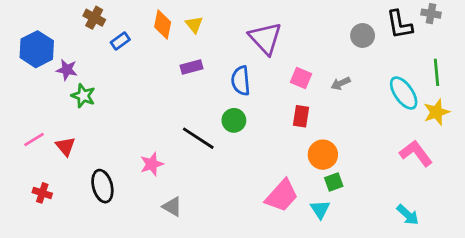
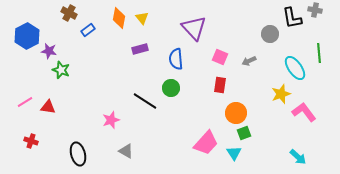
gray circle: (363, 35) -> (270, 34), moved
yellow star: (436, 112) -> (281, 94), moved
red triangle: (65, 146) -> (48, 107), turned -42
black ellipse: (102, 186) -> (78, 154), moved

